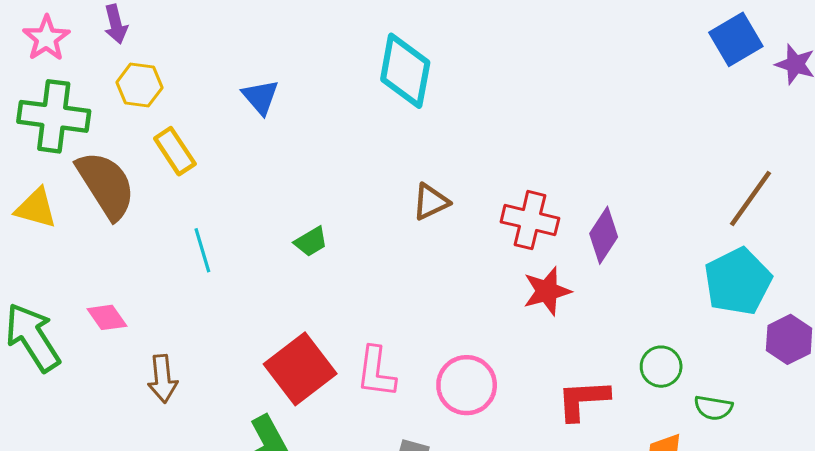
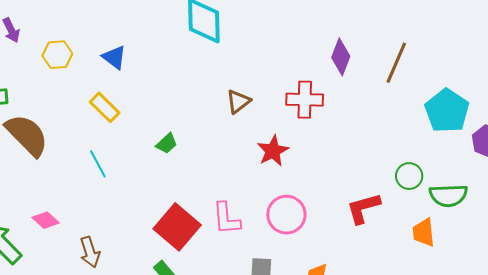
yellow hexagon: (139, 85) -> (57, 55), moved
yellow rectangle: (175, 151) -> (105, 107), moved
brown line: (750, 199) -> (396, 63), moved
purple diamond: (604, 235) -> (341, 57), moved
red star: (547, 291) -> (273, 151), moved
green semicircle: (713, 408) -> (448, 195), size x1.5

